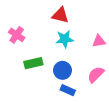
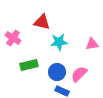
red triangle: (60, 15) -> (42, 22), moved
pink semicircle: (96, 74) -> (79, 74), moved

